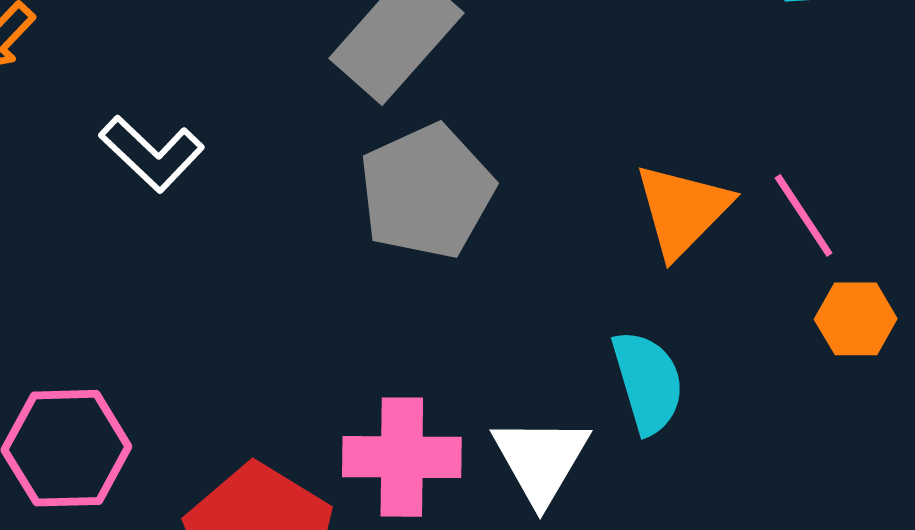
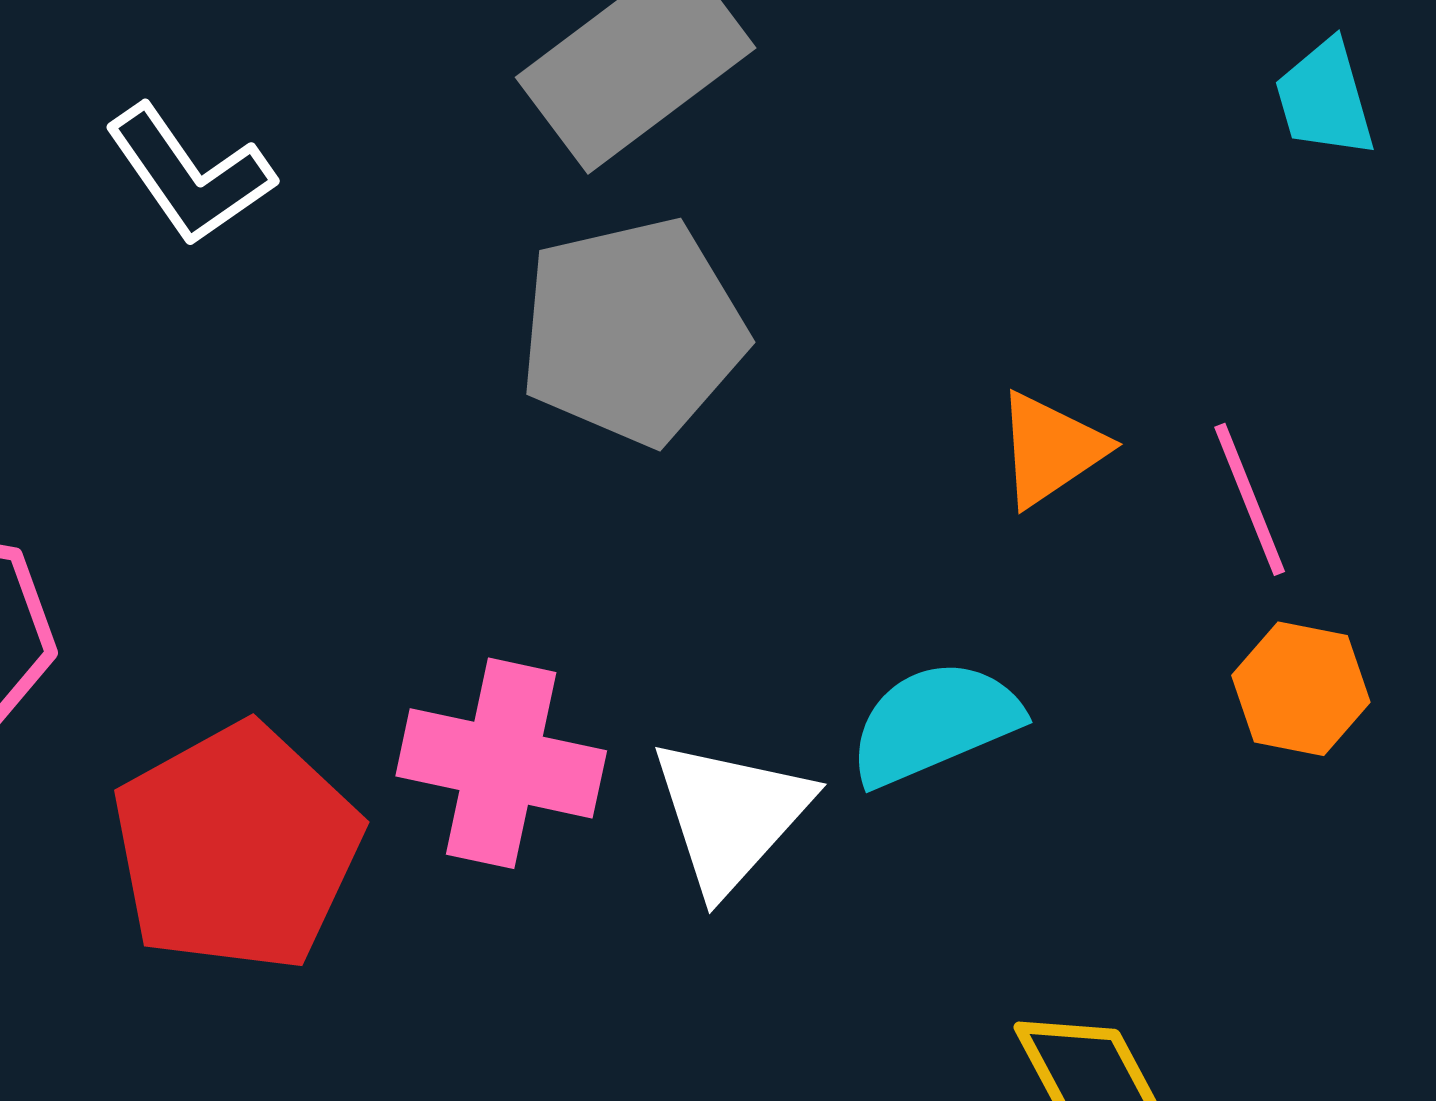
orange triangle: (682, 210) -> (1051, 449), size x0.7
cyan semicircle: (648, 382) -> (935, 723), turned -108

